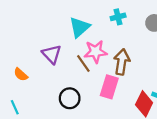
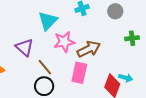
brown arrow: (122, 62) -> (89, 49), turned 60
brown line: (83, 63) -> (45, 67), moved

